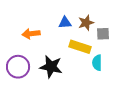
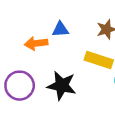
blue triangle: (65, 23) -> (60, 29), moved

